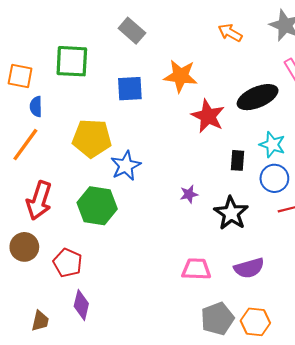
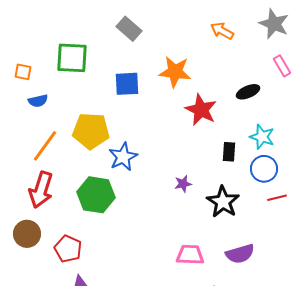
orange square: (20, 76) -> (23, 72), size x0.7
black ellipse: (258, 97) -> (248, 92), size x0.6
blue semicircle: (36, 107) -> (38, 101), turned -102
orange line: (25, 145) -> (45, 146), moved

